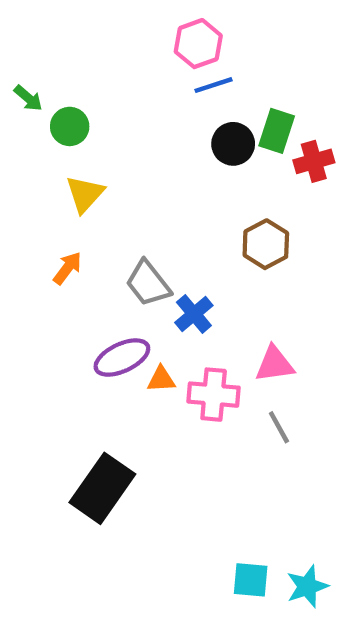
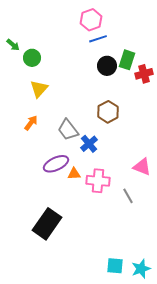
brown hexagon: (266, 244) -> (108, 112), moved
pink triangle: (275, 364) -> (142, 167), moved, turned 30

